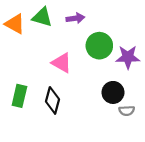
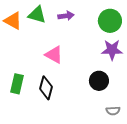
green circle: (99, 46) -> (110, 21), moved
gray semicircle: (127, 111) -> (113, 111), moved

